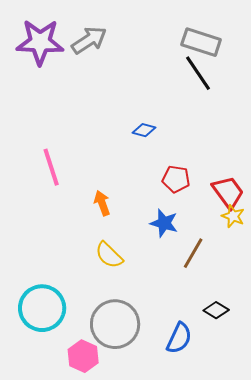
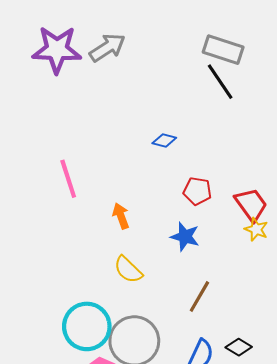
brown line: (193, 253) -> (199, 296), moved
cyan circle: (42, 308) -> (87, 326), moved
black diamond: (216, 310) -> (239, 347), moved

